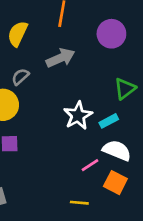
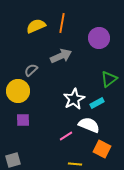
yellow semicircle: (18, 34) -> (36, 26), moved, turned 42
white semicircle: (117, 150) -> (89, 125), moved
pink line: (90, 165) -> (66, 136), moved

